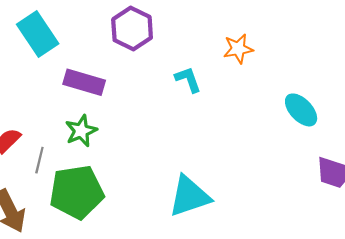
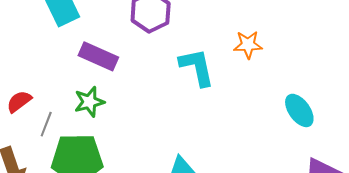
cyan L-shape: (188, 79) -> (197, 67), size x1.5

